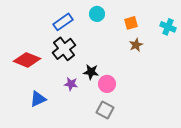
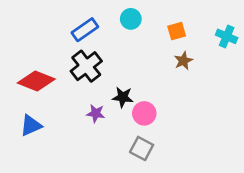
blue triangle: (38, 99) -> (31, 126), moved

